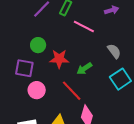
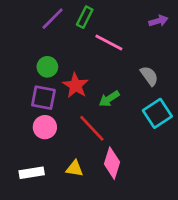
purple arrow: (112, 10) -> (158, 21), moved
red star: (59, 59) -> (76, 85), turned 30
purple square: (24, 68) -> (43, 98), moved

